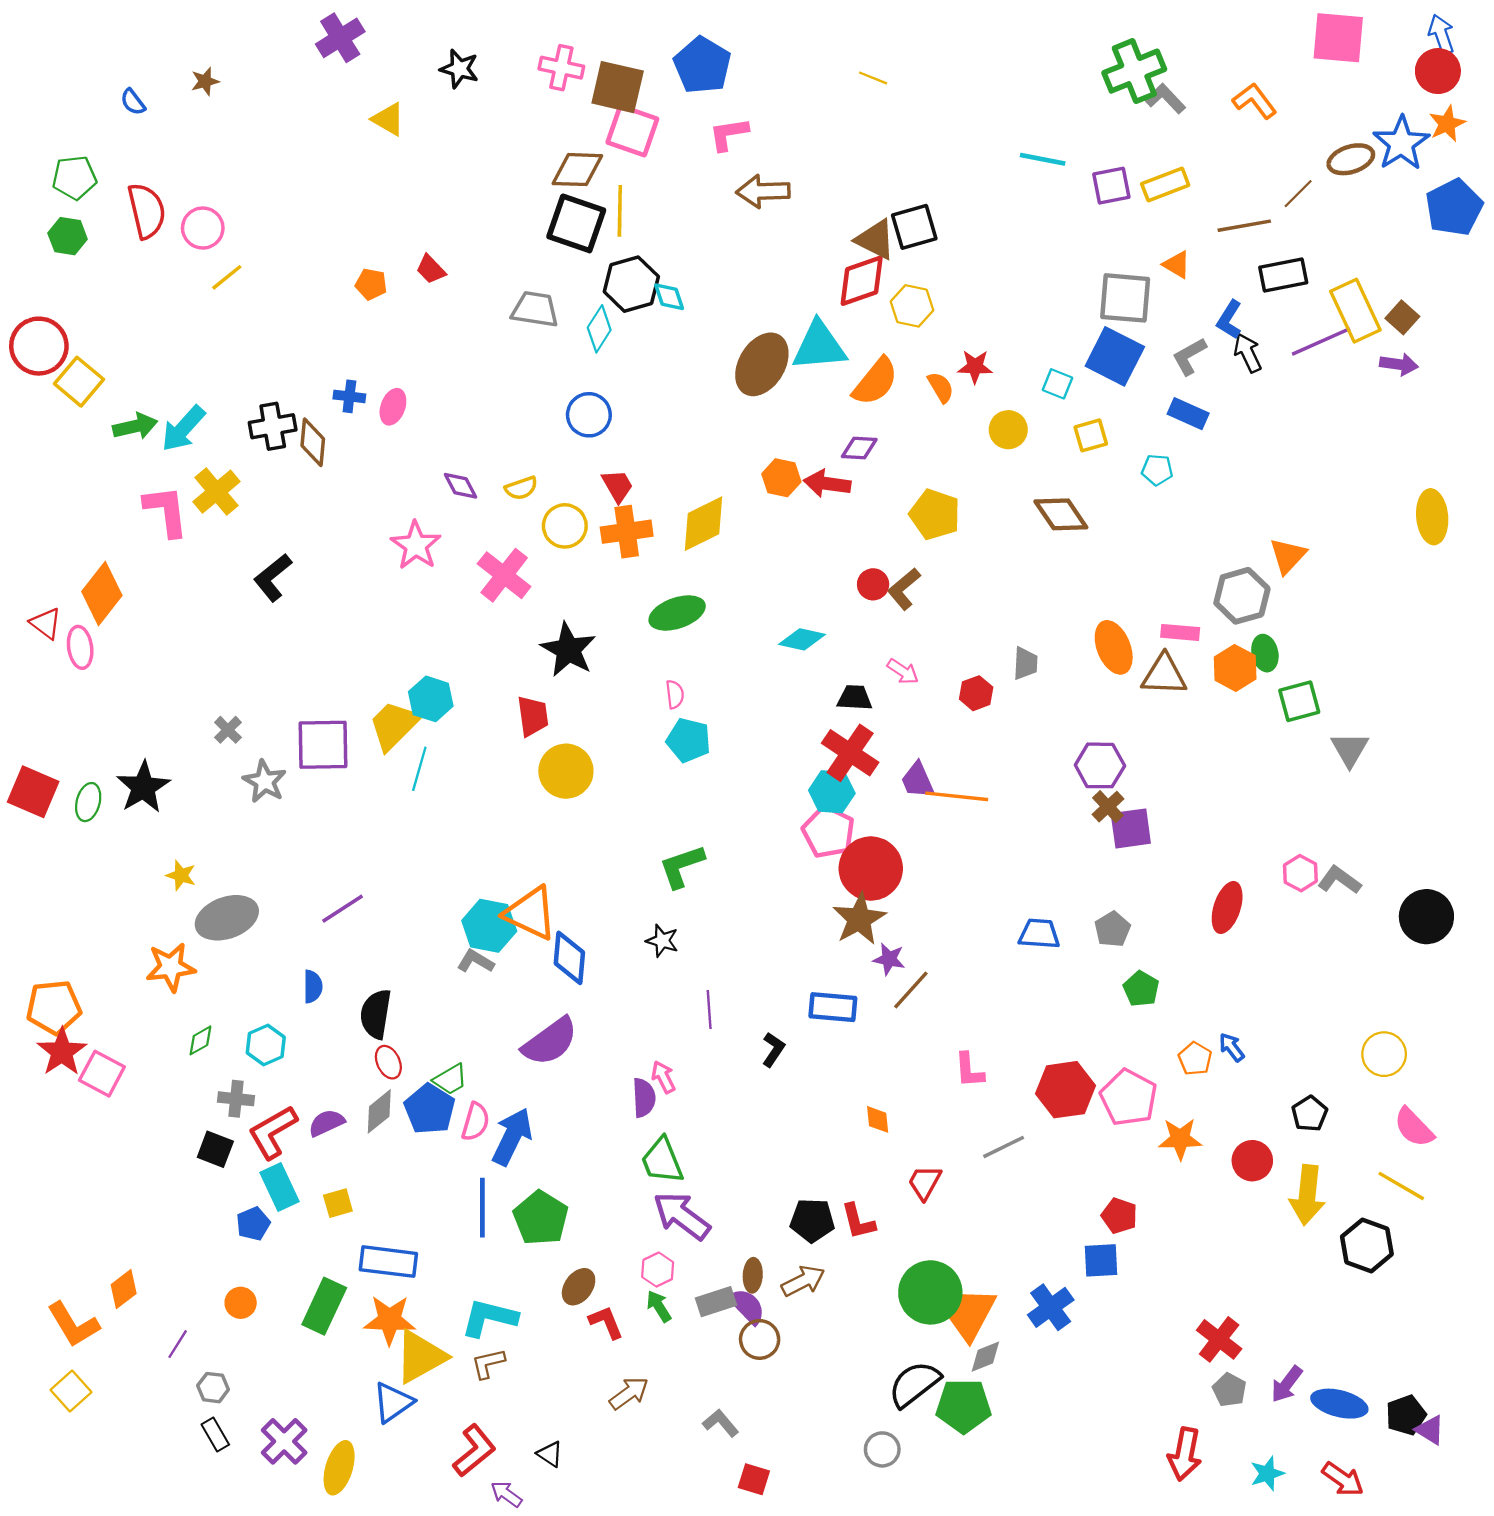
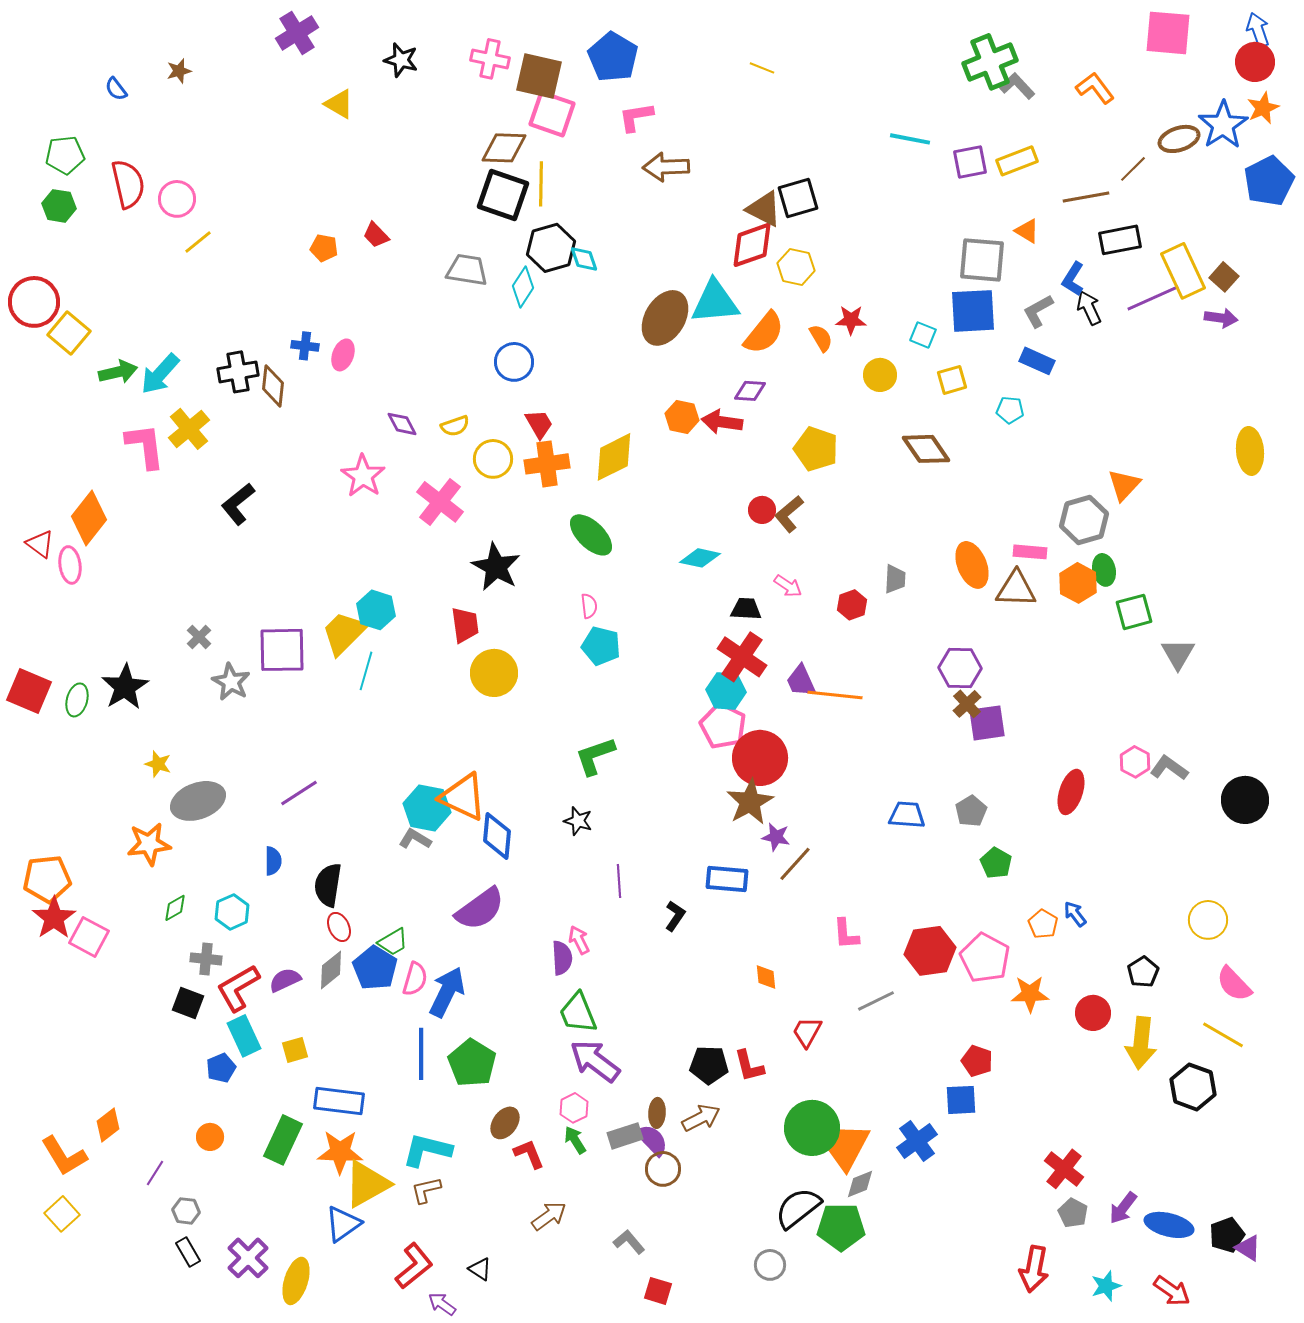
blue square: (1115, 356) -> (973, 311), turned -30
green ellipse: (677, 613) -> (591, 535), turned 63

